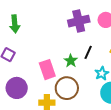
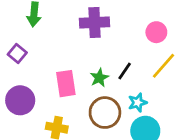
purple cross: (79, 21) -> (95, 23), moved
brown circle: (67, 88) -> (105, 113), moved

